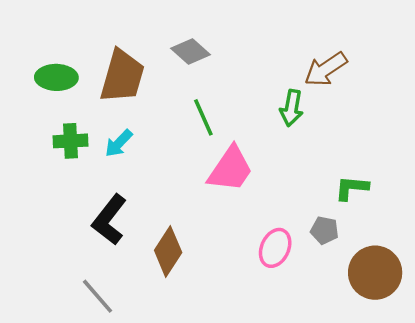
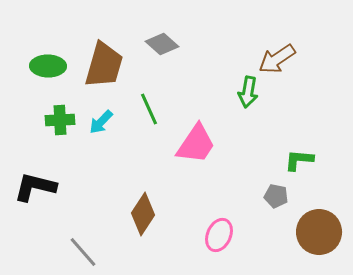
green line: (203, 117) -> (149, 109), moved
black L-shape: (109, 220) -> (35, 187), moved, turned 66
pink ellipse: (275, 248) -> (219, 235), moved

